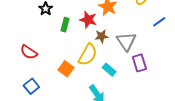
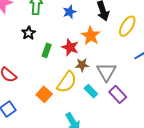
purple rectangle: (139, 63) -> (118, 94), turned -30
cyan rectangle: (109, 70) -> (91, 91), moved

